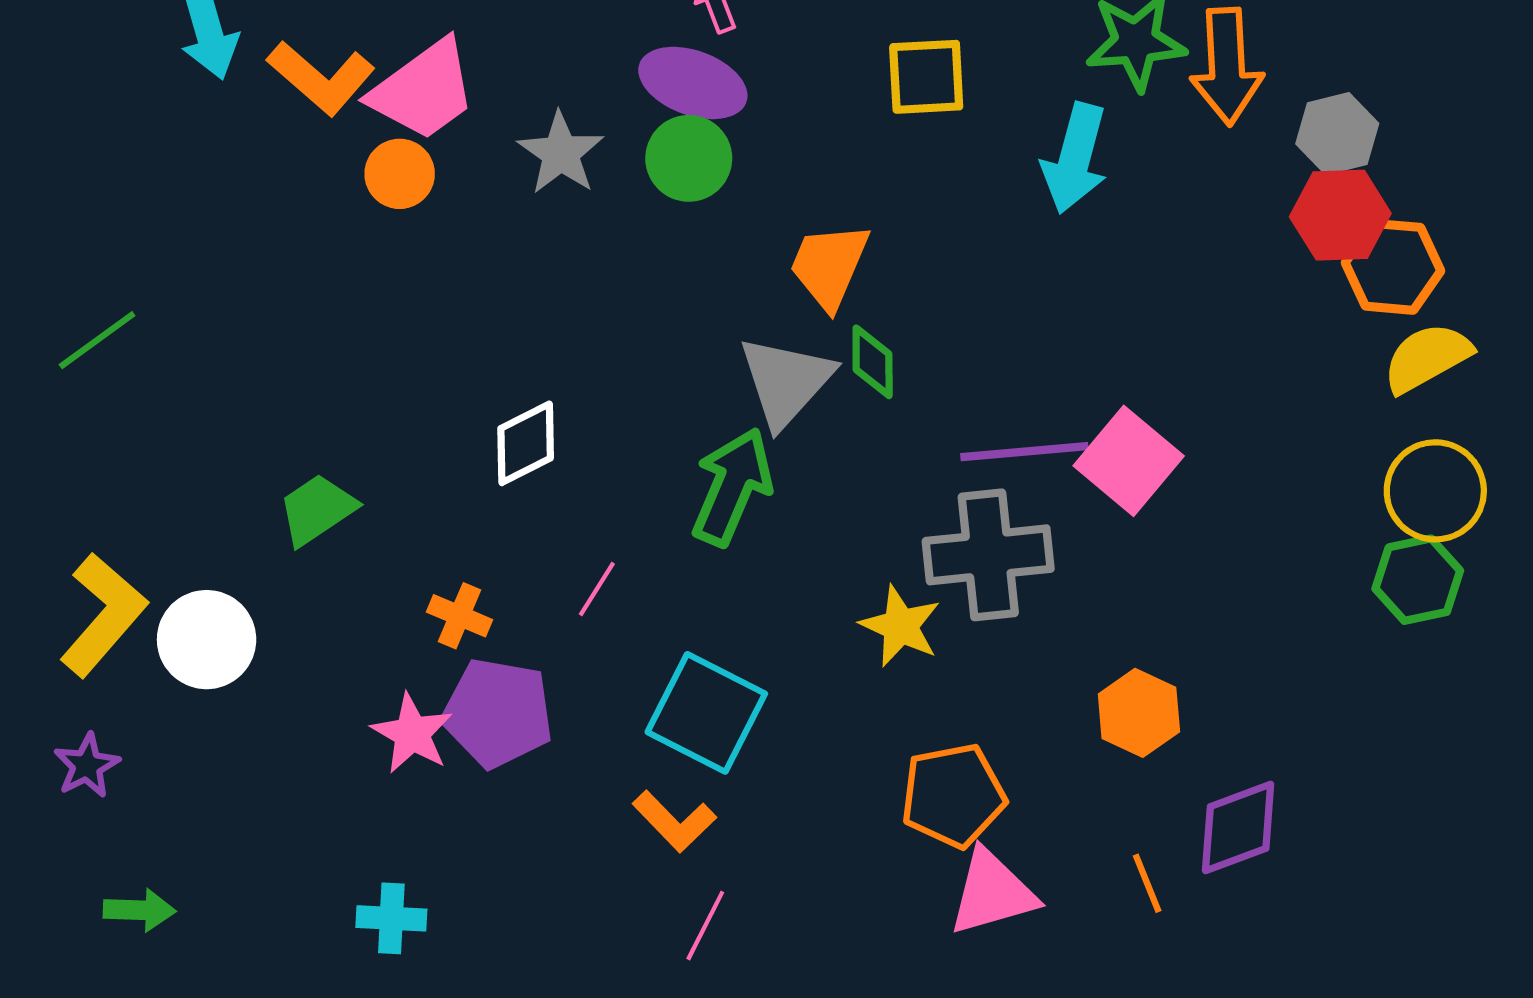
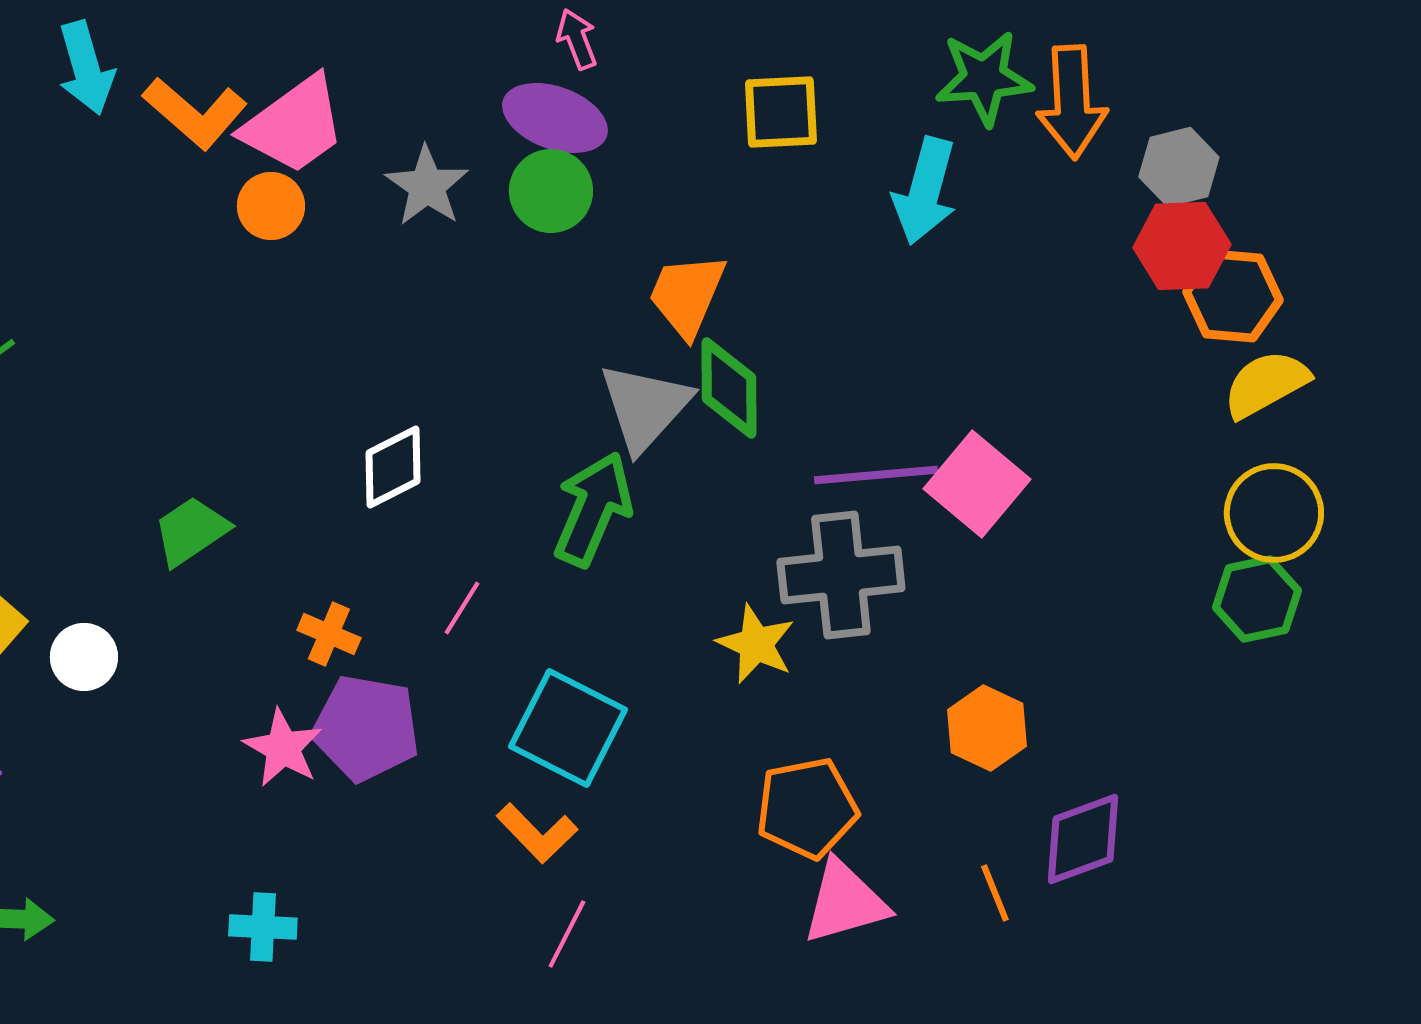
green diamond: (873, 362) -> (729, 388), size x1.4
white circle: (207, 640) -> (84, 657), size x0.7

